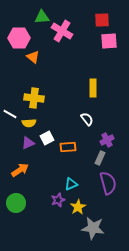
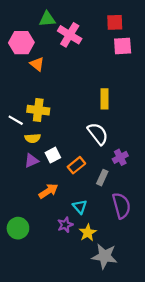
white line: (10, 114) -> (16, 120), moved
white semicircle: (87, 119) -> (98, 134), size x1.5
orange rectangle: (68, 147) -> (76, 165), turned -35
gray rectangle: (100, 158) -> (102, 178), moved
orange arrow: (20, 170) -> (48, 191), moved
cyan triangle: (71, 184) -> (80, 207), turned -48

